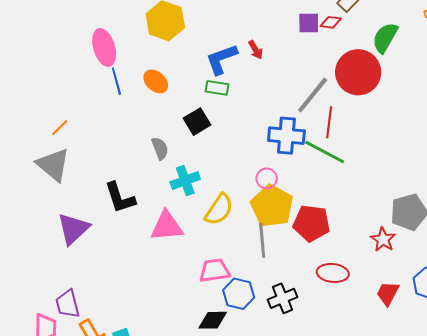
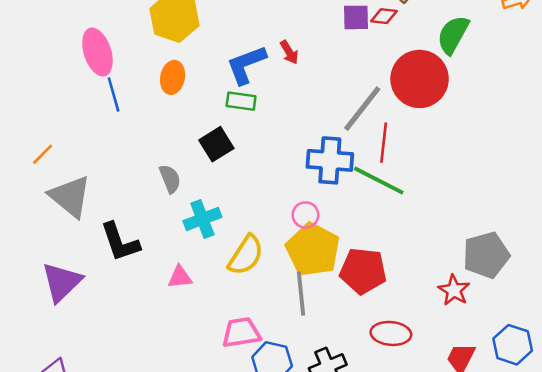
orange ellipse: (156, 81) -> (173, 77), moved, turned 60
gray triangle: (53, 165) -> (70, 196), moved
pink triangle: (167, 226) -> (180, 277), size x0.6

